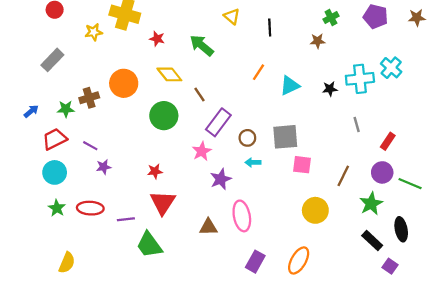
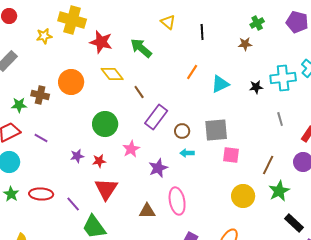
red star: (157, 39) -> (101, 42), size x1.6
brown cross: (89, 98) -> (40, 95), turned 30
green circle: (164, 116) -> (105, 124), moved
pink star: (202, 151) -> (131, 149), moved
purple star: (104, 167) -> (77, 156), moved
green star: (371, 204) -> (279, 191), moved
purple line: (126, 219) -> (73, 204), turned 56

